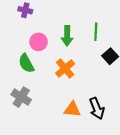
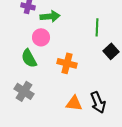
green arrow: (67, 36) -> (50, 16), moved, turned -96
orange cross: (65, 68) -> (67, 63), turned -36

